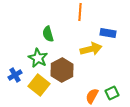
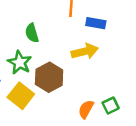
blue rectangle: (108, 33) -> (96, 23), moved

